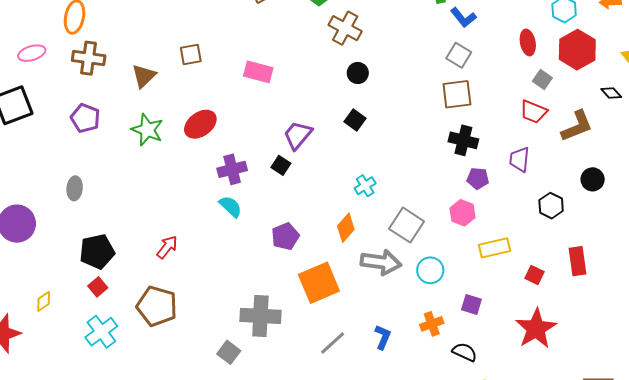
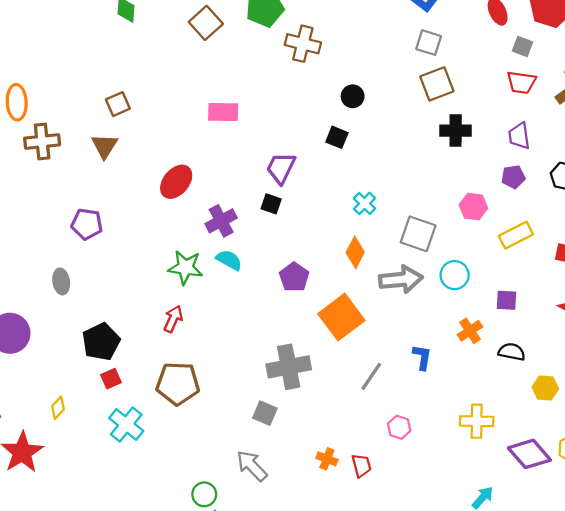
brown square: (191, 55) -> (118, 104), moved
black circle: (358, 73) -> (353, 96), moved
purple pentagon: (85, 118) -> (87, 224), moved
green star: (147, 130) -> (185, 267), moved
purple pentagon: (478, 178) -> (513, 177), moved
red square: (98, 287) -> (111, 379), turned 30

